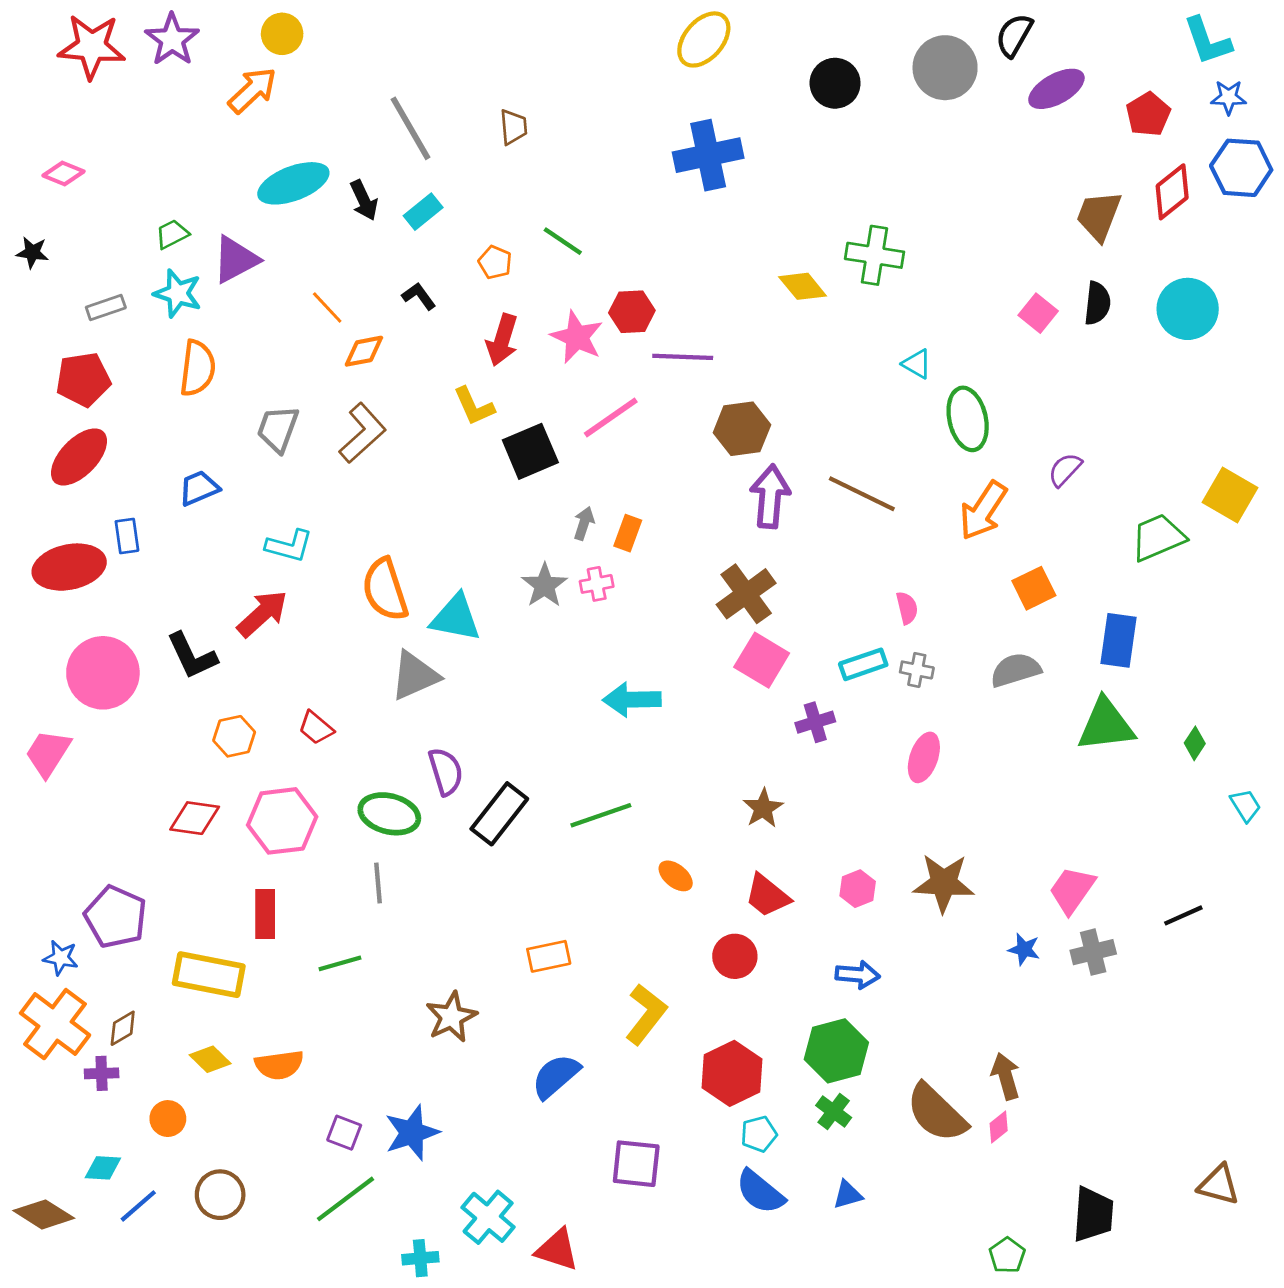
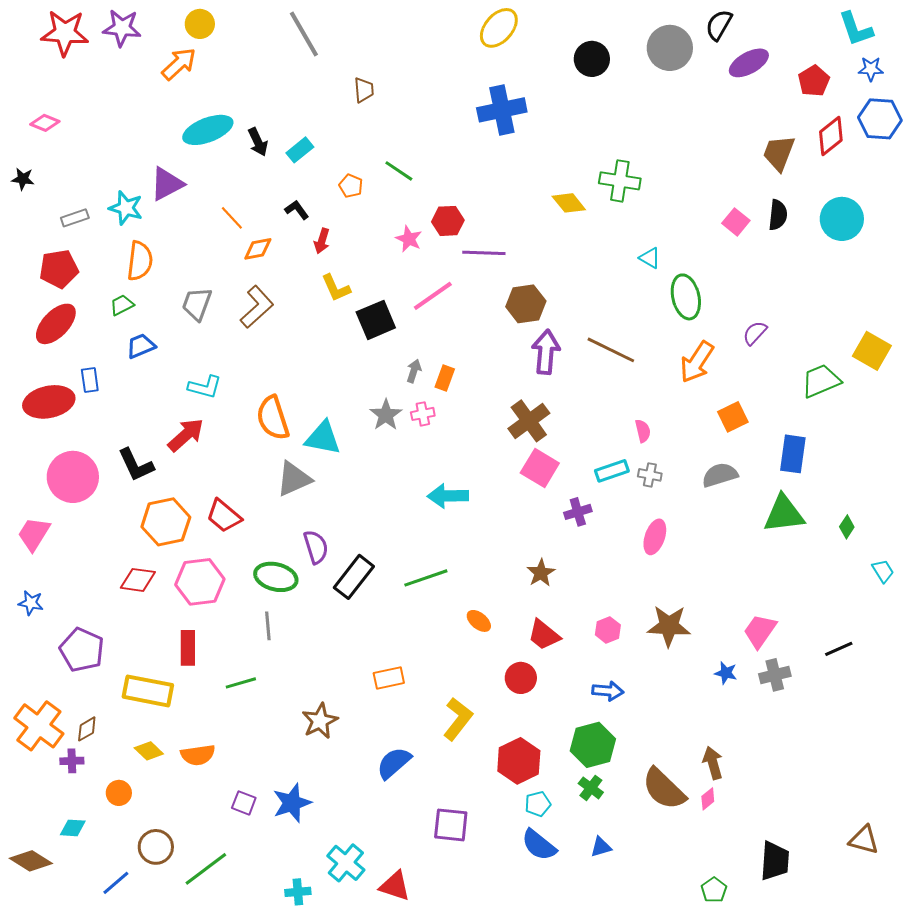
purple star: (172, 39) -> (122, 28), turned -30
gray line: (410, 128) -> (304, 34), moved
green trapezoid: (172, 234) -> (122, 305), moved
pink star: (577, 337) -> (409, 239), size x0.7
red arrow: (502, 340) -> (322, 241), moved, size x0.7
red trapezoid: (316, 728) -> (224, 516), size x1.4
orange hexagon: (234, 736) -> (166, 522), size x1.6
blue star: (61, 958) -> (31, 603), moved
green line: (346, 1199) -> (206, 869), moved
blue line: (138, 1206) -> (116, 883), moved

